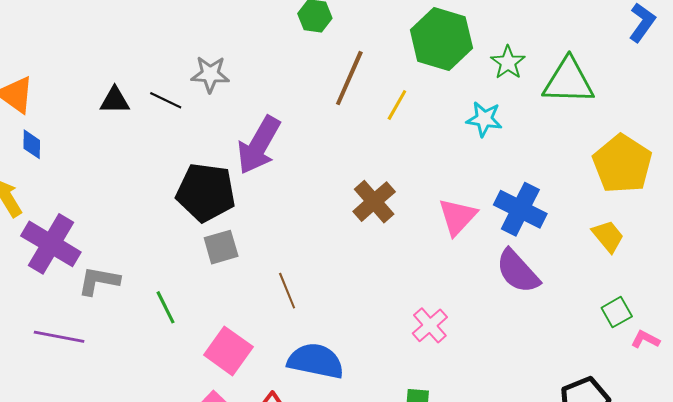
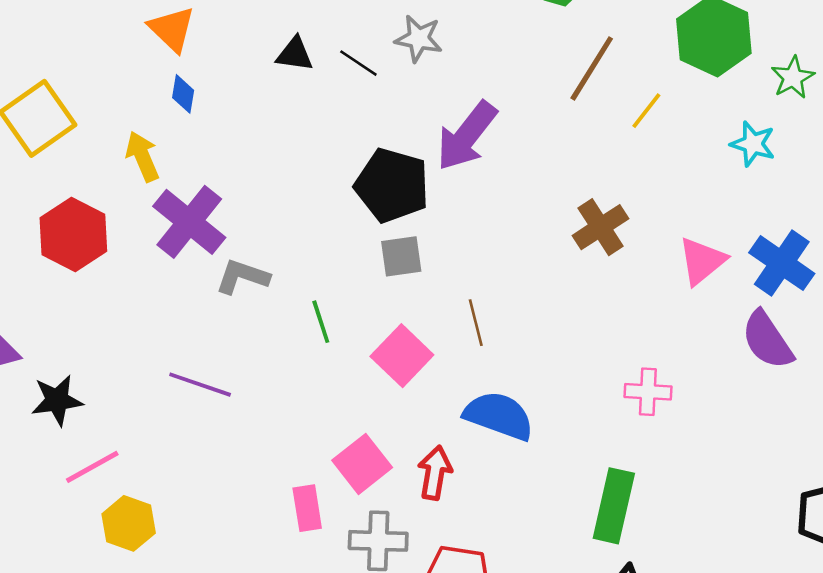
pink cross: (430, 325) -> (648, 392), turned 36
purple line: (59, 337) -> (200, 385), moved
pink square: (228, 351) -> (402, 356), moved

